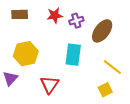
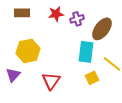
cyan rectangle: (73, 55) -> (86, 52), moved
yellow square: (105, 90) -> (92, 78), moved

